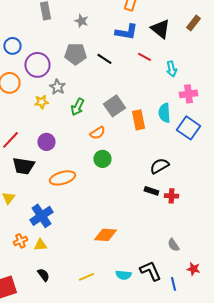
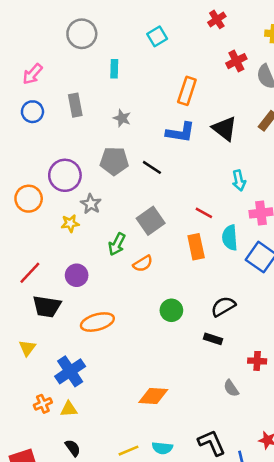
blue circle: (12, 46) -> (32, 112), moved
red line: (144, 57) -> (204, 213), moved
gray square: (114, 106) -> (151, 221), moved
green arrow: (77, 107) -> (117, 244), moved
green circle: (102, 159) -> (171, 310), moved
red cross: (171, 196) -> (257, 361), moved
gray semicircle: (173, 245) -> (231, 388), moved
cyan semicircle: (123, 275) -> (162, 448), moved

